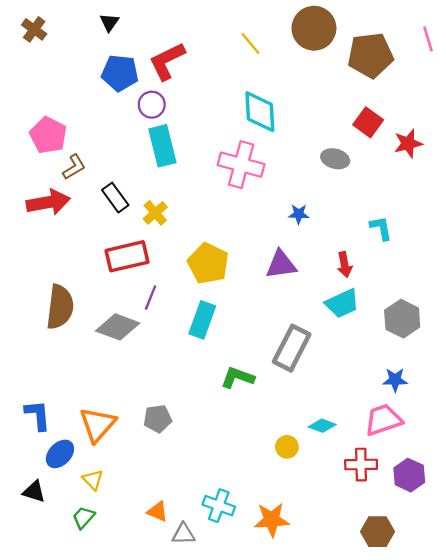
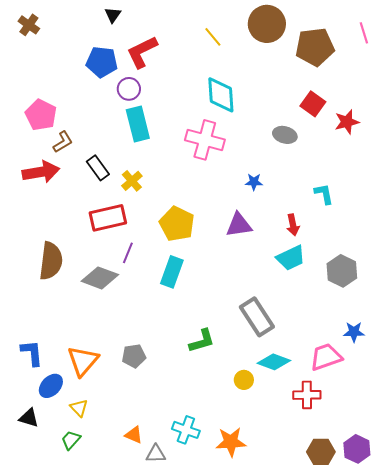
black triangle: (109, 22) -> (113, 15), moved
gray rectangle: (292, 348) -> (257, 317), moved, turned -60
green L-shape: (238, 377) -> (202, 341), moved, turned 144
blue star: (395, 380) -> (354, 332), moved
cyan diamond: (322, 426) -> (274, 362), size x1.4
purple hexagon: (409, 475) -> (357, 449), moved

